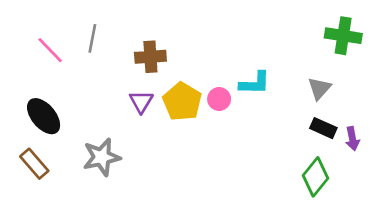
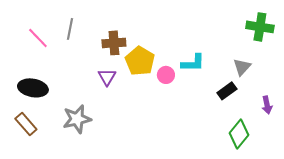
yellow pentagon: (182, 102) -> (140, 61), moved
black ellipse: (44, 116) -> (33, 88), turned -40
black rectangle: (323, 128) -> (227, 91), moved, turned -60

